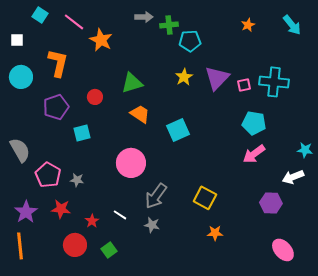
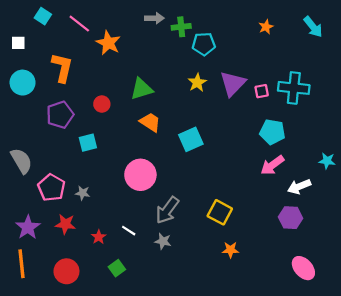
white arrow: (293, 177) -> (299, 187), moved
red circle: (75, 245) -> (66, 271), moved

